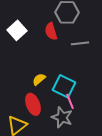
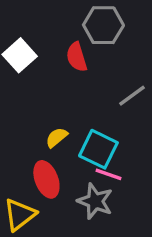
gray line: (80, 43) -> (132, 96), moved, turned -30
pink line: (70, 101) -> (109, 174), turned -49

